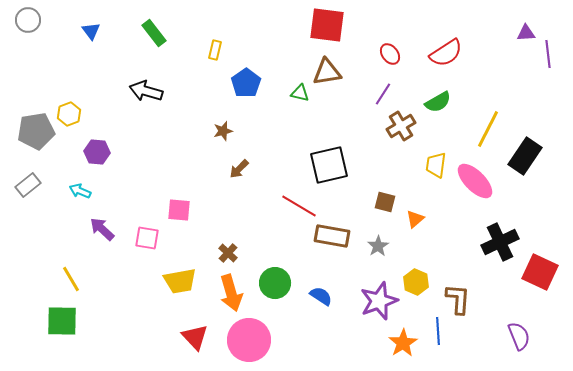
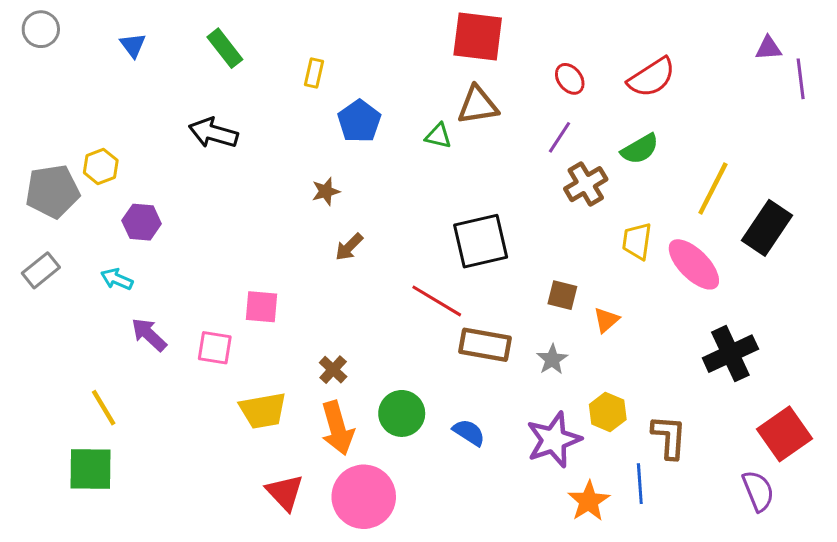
red square: (540, 272) -> (785, 434), moved, turned 30

